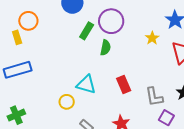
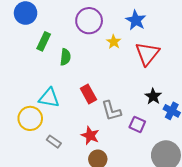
purple circle: (111, 21) -> (89, 21), moved
gray L-shape: (154, 97) -> (111, 111), moved
yellow circle: (67, 102) -> (30, 118), size x1.5

